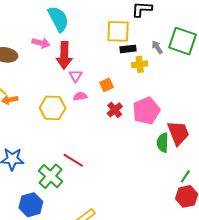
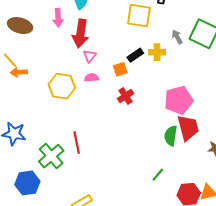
pink arrow: (41, 43) -> (58, 18), turned 66
black rectangle: (128, 49) -> (135, 55), moved, turned -35
pink pentagon: (146, 111) -> (179, 100), moved
red line: (73, 160) -> (77, 143), turned 40
green line: (185, 176) -> (158, 175), moved

